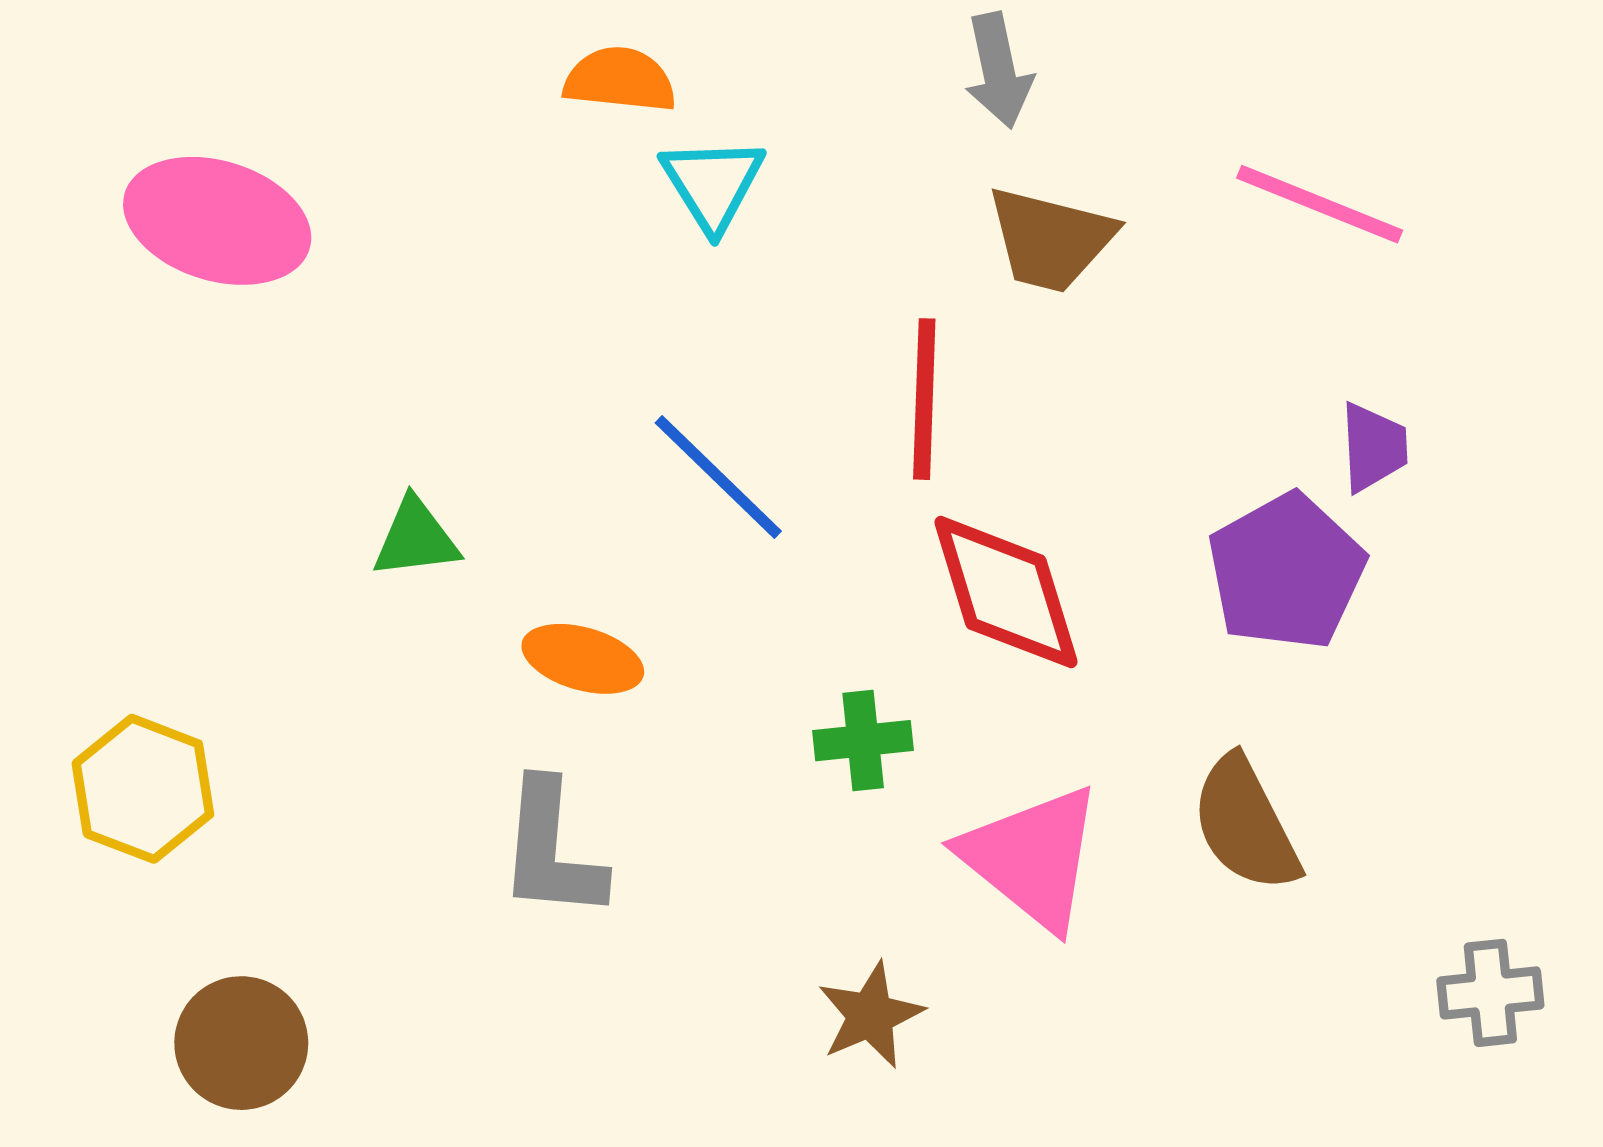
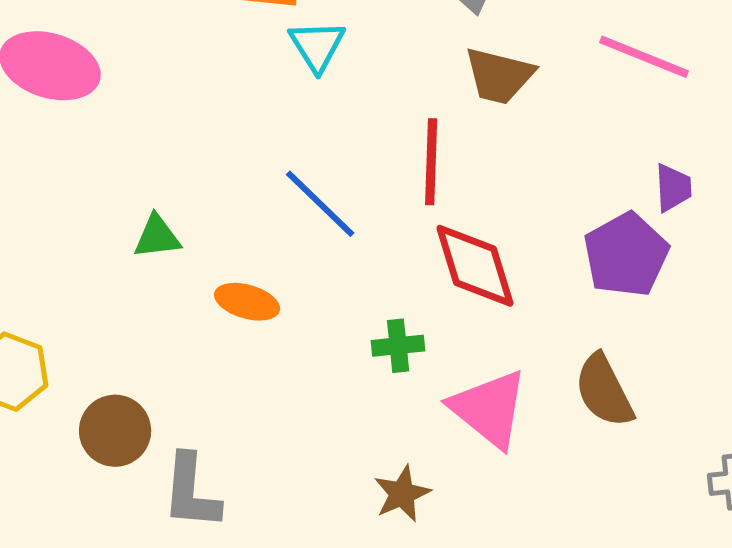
gray L-shape: (551, 850) -> (191, 492), moved
brown circle: (241, 1043) -> (115, 431), moved

